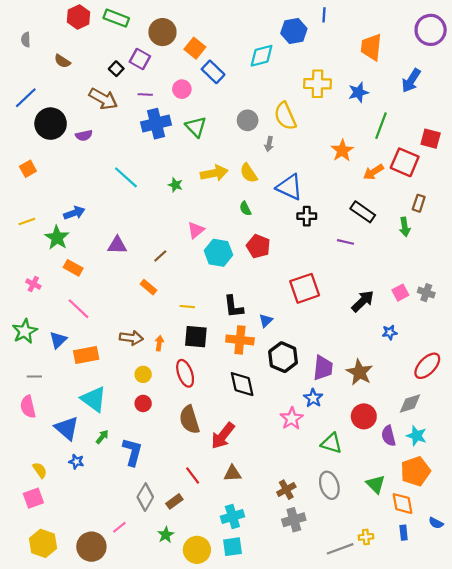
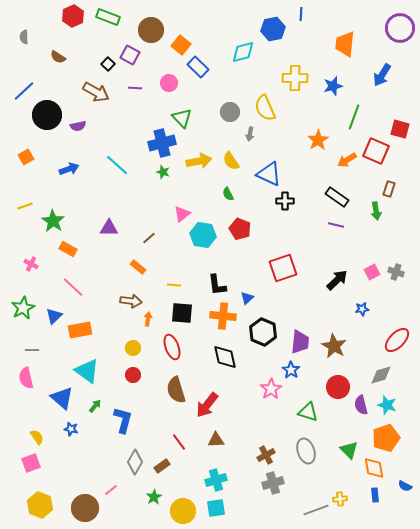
blue cross: (156, 124) -> (162, 143), moved
blue arrow: (74, 213) -> (69, 169), moved
purple line: (345, 242) -> (336, 225), moved
brown arrow: (131, 338) -> (131, 301), moved

